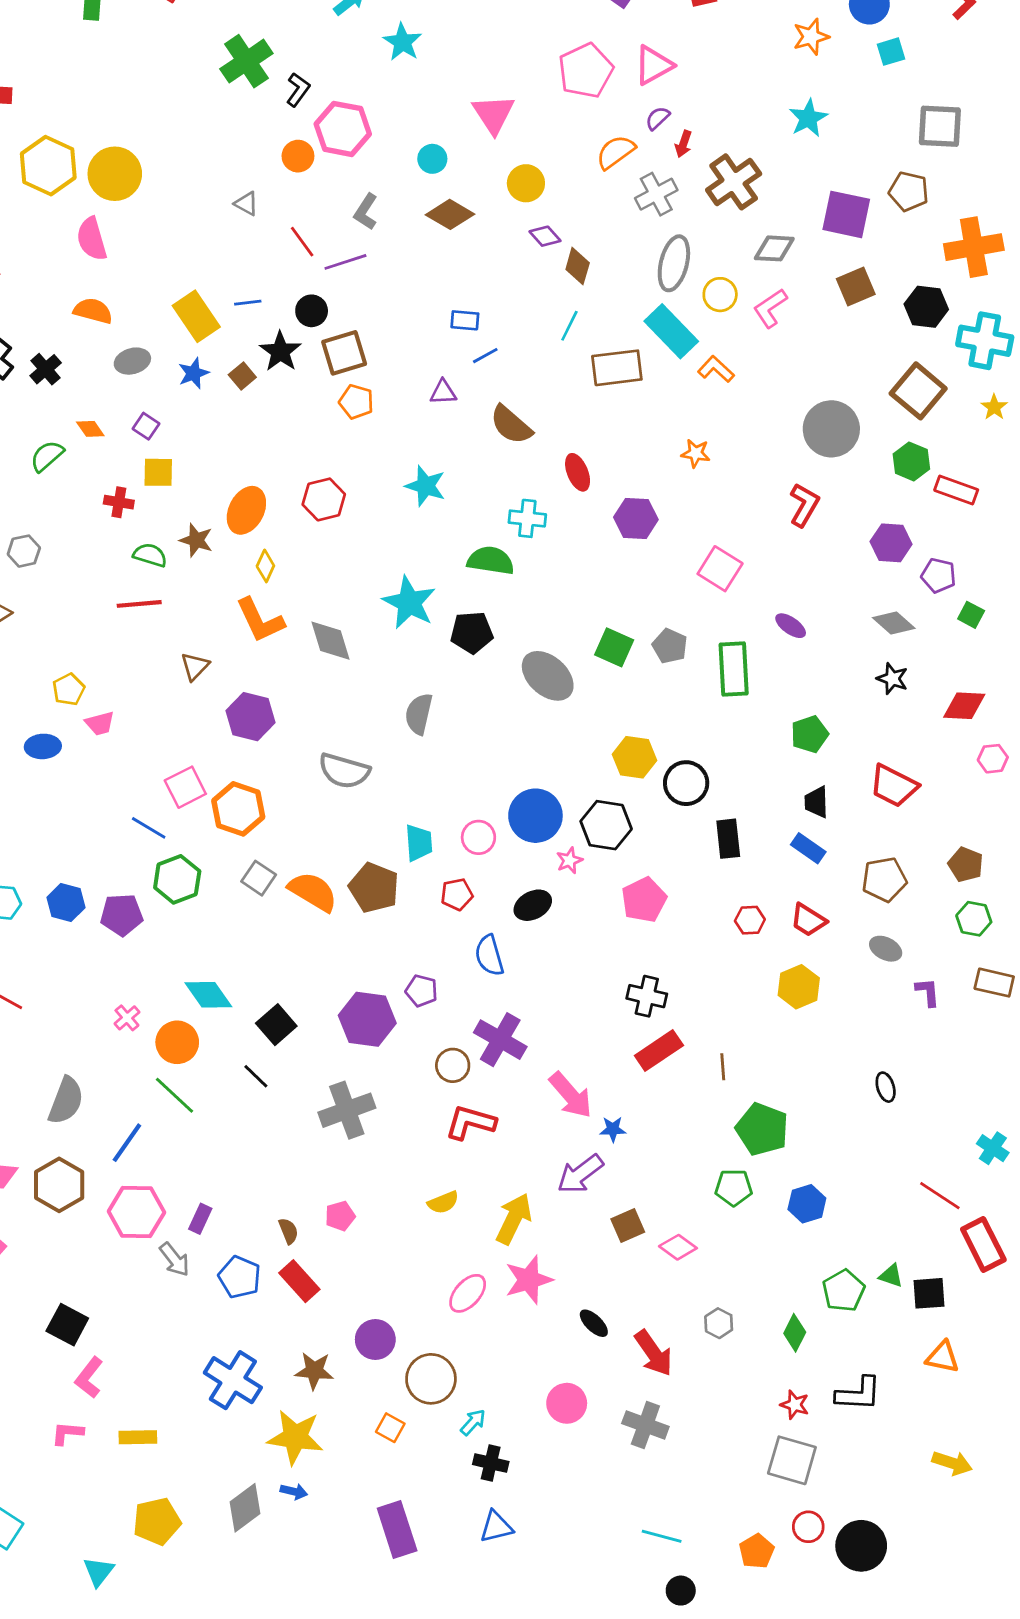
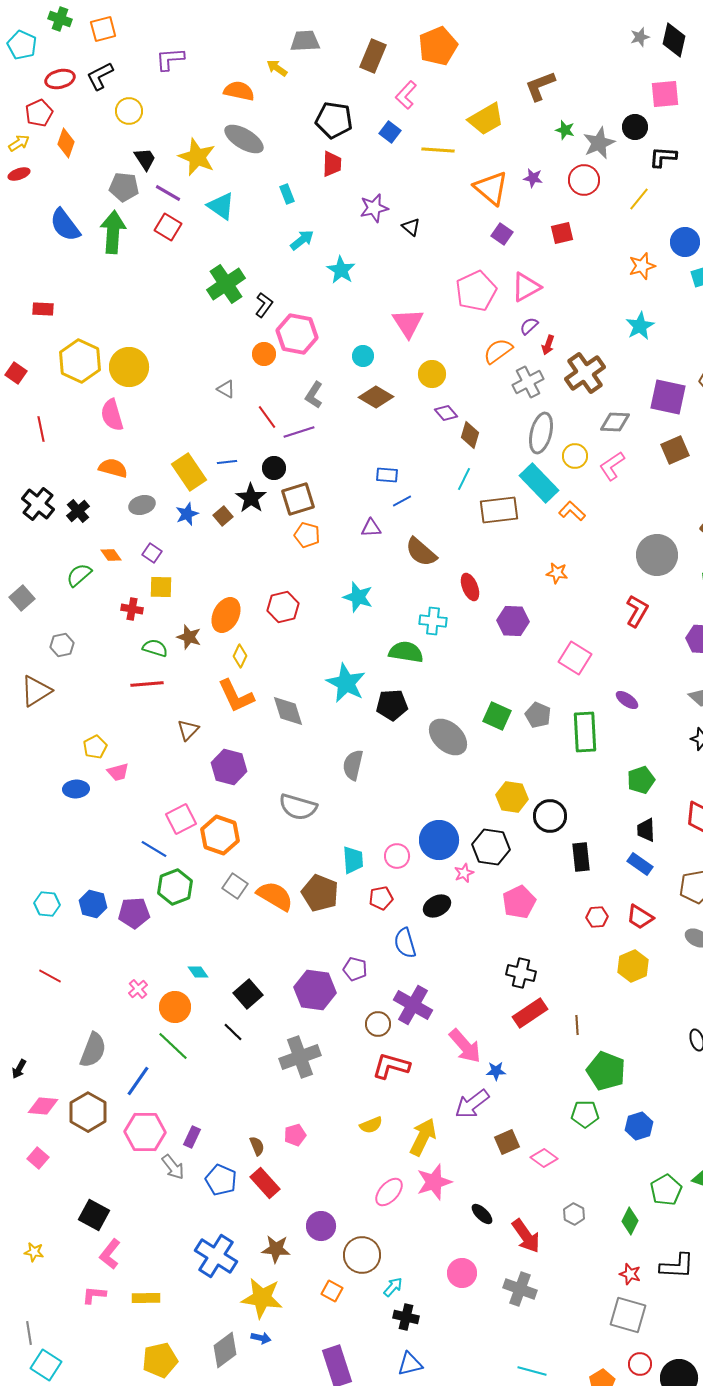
cyan diamond: (208, 995) -> (198, 972), size x0.6

